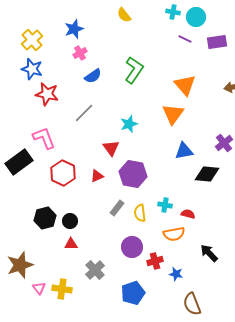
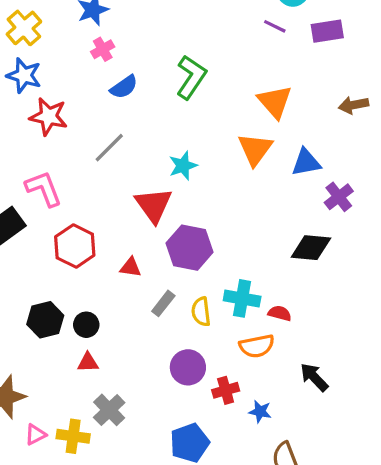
red triangle: (111, 148) -> (153, 205), size x1.4
blue triangle: (184, 151) -> (306, 162), moved
red triangle: (97, 176) -> (131, 267), moved, turned 32
cyan cross: (165, 205) -> (242, 298), size x1.5
gray cross: (95, 270) -> (109, 410), moved
pink triangle: (39, 288) -> (35, 435), turned 40

